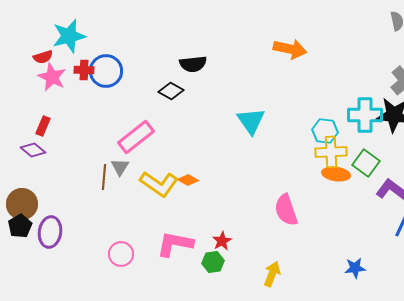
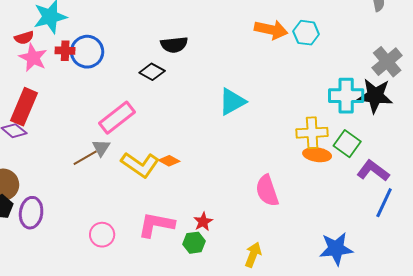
cyan triangle: (251, 121) -> (232, 102), turned 36
red rectangle: (43, 126) -> (24, 107), size x1.8
cyan hexagon: (325, 131) -> (306, 33), moved
brown line: (104, 177) -> (85, 158), turned 55
blue star: (355, 268) -> (336, 249), size x1.6

